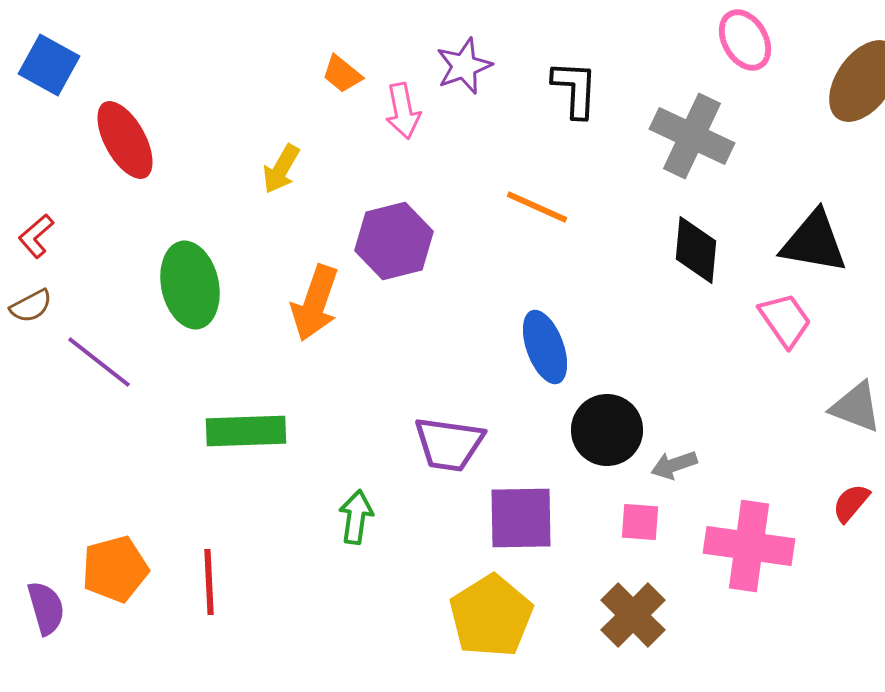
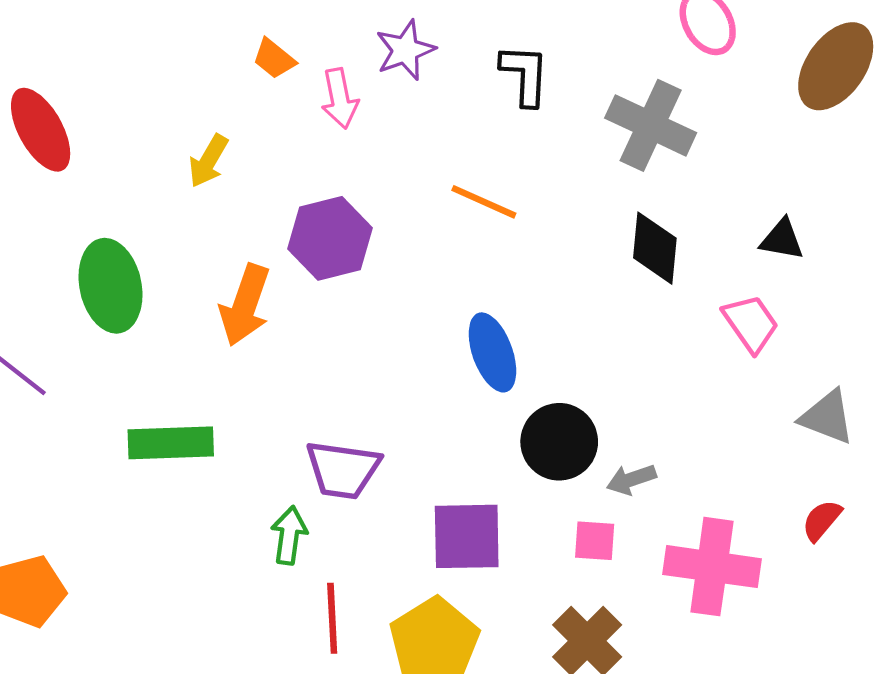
black triangle: (814, 242) -> (782, 239), size x0.6
purple trapezoid: (449, 444) -> (343, 470), moved
red line: (209, 582) -> (332, 618), moved

